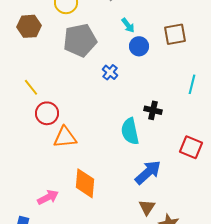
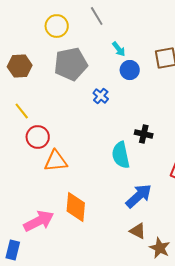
brown hexagon: (29, 26) -> (20, 66), moved
pink arrow: (48, 197) -> (39, 221), size x1.4
brown triangle: (147, 207) -> (138, 231), turned -36

